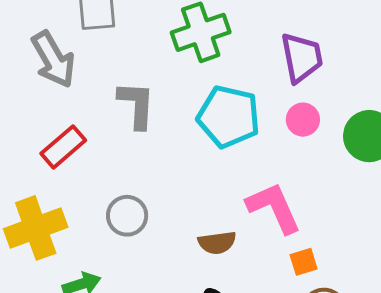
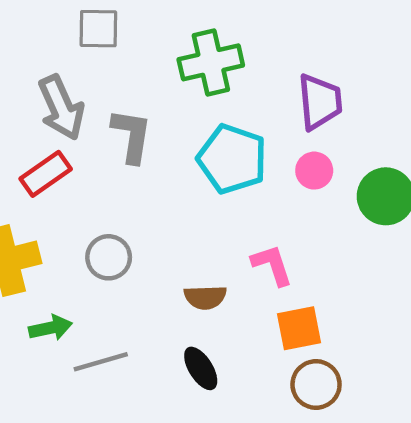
gray arrow: (53, 59) -> (61, 108), moved
pink L-shape: (274, 208) -> (272, 265), size x0.7
orange square: (304, 262) -> (299, 328), size x1.5

